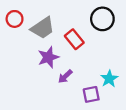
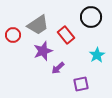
red circle: (15, 19) -> (13, 35), moved
cyan star: (109, 79) -> (97, 55), moved

